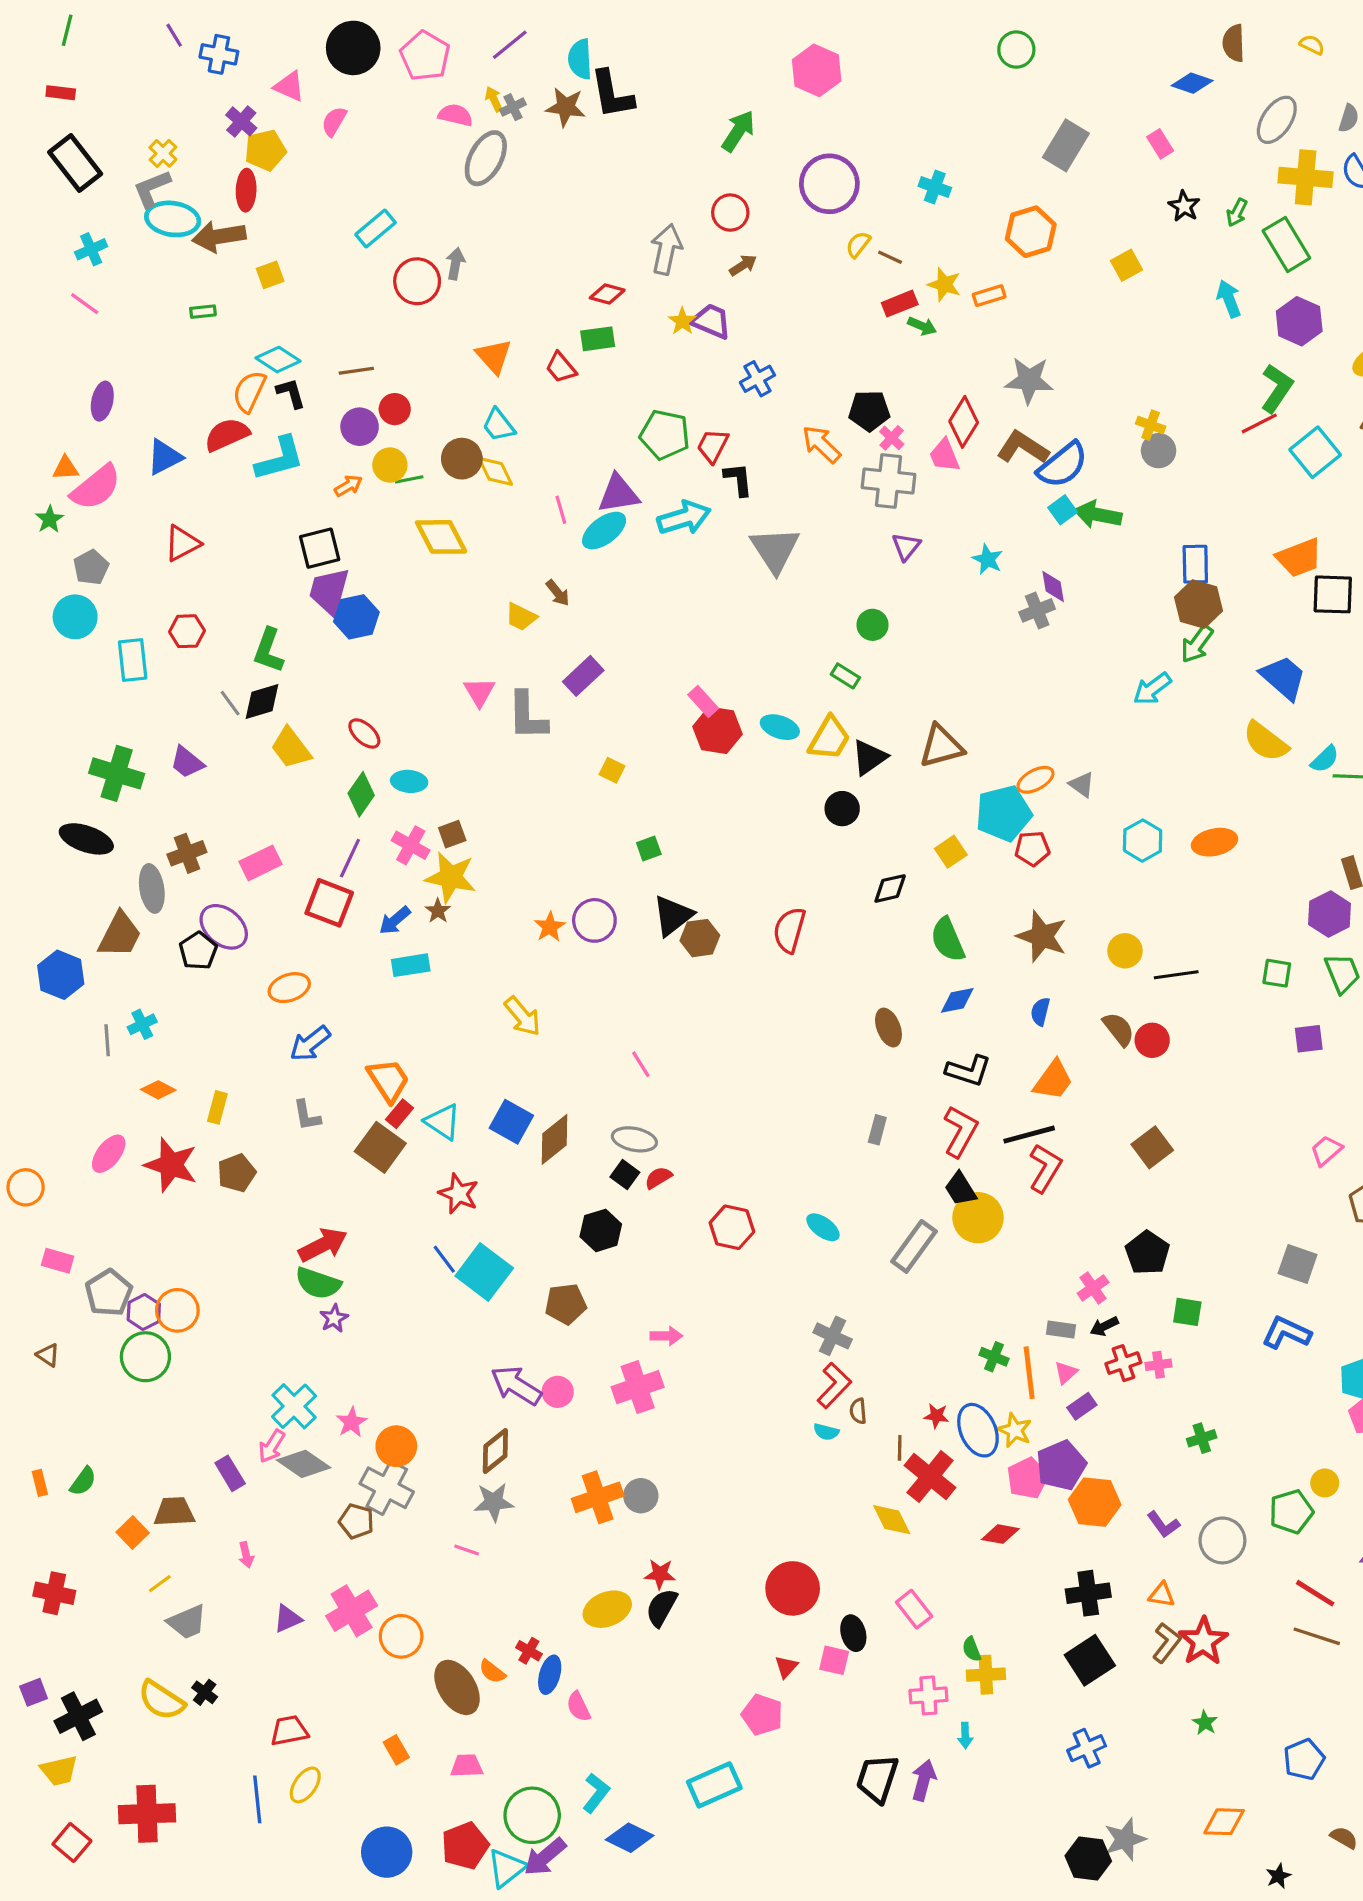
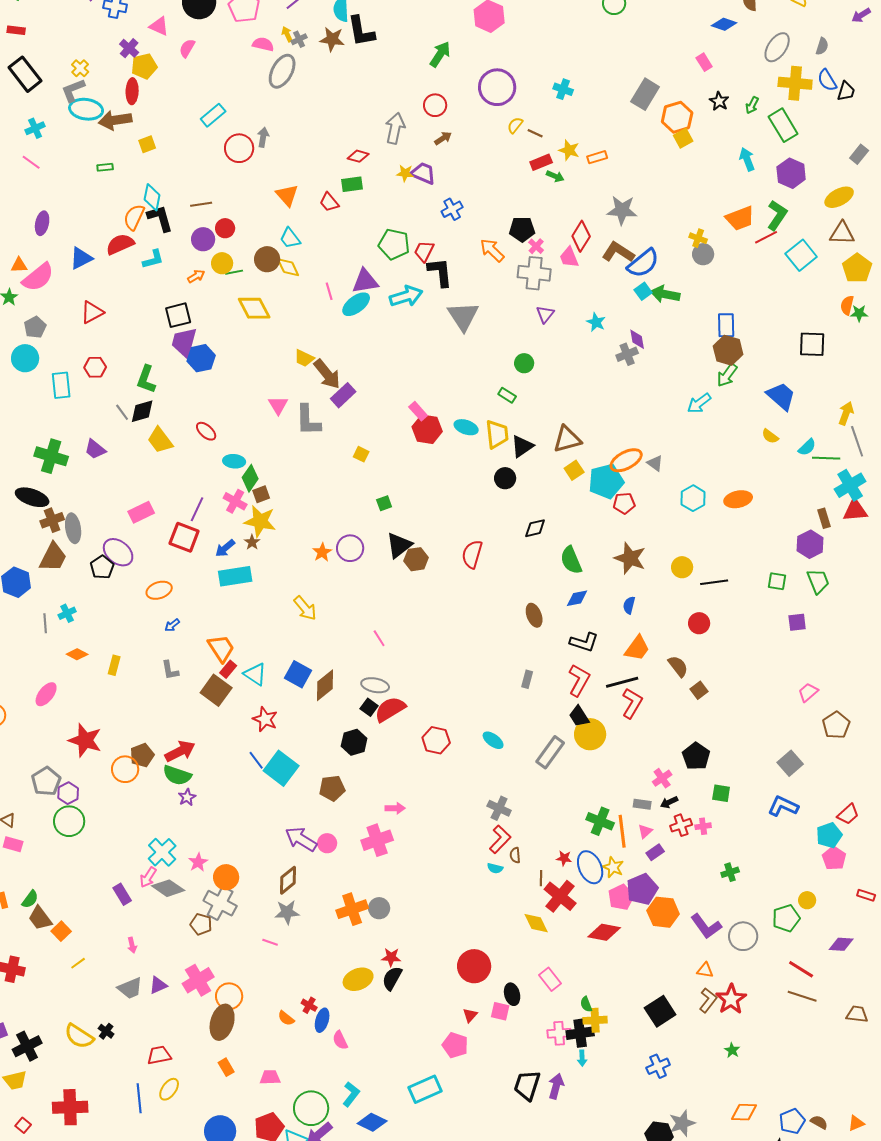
gray rectangle: (1066, 145) -> (645, 94), moved
orange hexagon: (1031, 232) -> (677, 117), moved
yellow star: (682, 321) -> (405, 173), turned -30
cyan diamond: (278, 360) -> (152, 197), turned 68
black L-shape: (291, 393) -> (160, 218), size x1.4
cyan L-shape: (280, 459) -> (153, 259), size x0.7
black L-shape: (738, 479) -> (440, 272), size x1.4
orange trapezoid: (1299, 558) -> (740, 218), moved
brown arrow: (558, 593) -> (327, 374), moved, size x1.8
yellow trapezoid: (829, 738) -> (497, 434), turned -36
yellow semicircle: (1266, 741) -> (770, 436), size x0.6
orange ellipse: (1036, 780) -> (626, 460), size x1.4
green diamond: (361, 794) -> (250, 478), moved
yellow square: (951, 852) -> (574, 470), moved
brown cross: (187, 853) -> (52, 520), moved
cyan rectangle: (411, 965) -> (235, 576), size x1.4
brown semicircle: (1119, 1029) -> (678, 666), moved
blue arrow: (310, 1043) -> (172, 625), size x0.6
brown square: (1152, 1147) -> (699, 690), size x0.7
red star: (171, 1165) -> (85, 740), moved
brown pentagon: (237, 1173) -> (142, 755), moved
red semicircle: (658, 1178) -> (390, 709), size x1.8
pink rectangle: (58, 1261) -> (13, 844), moved
gray square: (1298, 1264) -> (790, 763), turned 30
orange circle: (177, 1310) -> (125, 769), moved
green cross: (994, 1357) -> (600, 821), size x1.5
brown trapezoid: (174, 1512) -> (40, 918), moved, turned -124
purple L-shape: (1163, 1524) -> (706, 926), size x1.5
red diamond: (1000, 1534) -> (604, 932), size x1.4
black cross: (1088, 1593) -> (580, 1033), moved
gray trapezoid: (187, 1622) -> (130, 988), moved
brown ellipse: (457, 1687) -> (222, 1022), moved, turned 48
blue pentagon: (1304, 1759) -> (792, 1121), moved
red square: (72, 1842) -> (23, 1125), size x0.7

